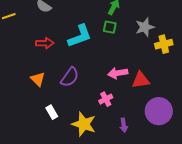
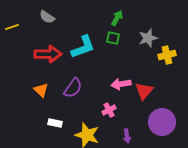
red arrow: (45, 43) -> (48, 54), size x1.5
red triangle: (141, 80) -> (144, 91), turned -42
white rectangle: (52, 112) -> (55, 123), turned -48

